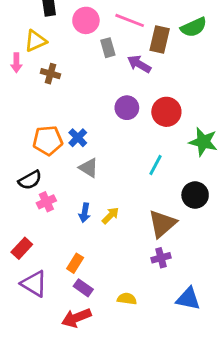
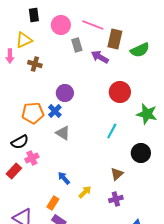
green semicircle: (194, 27) -> (140, 50), moved
purple circle: (127, 108) -> (65, 93), moved
blue arrow: (85, 213) -> (64, 178), moved, turned 128
yellow arrow: (110, 215) -> (85, 192), moved
brown triangle: (162, 224) -> (117, 174), size x0.6
red rectangle: (22, 248) -> (14, 171), moved

